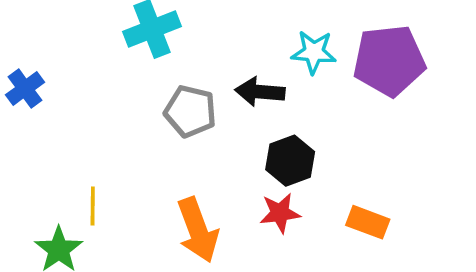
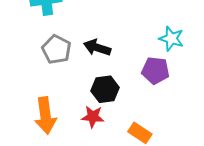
cyan star: (314, 52) -> (171, 39), moved
purple pentagon: (389, 61) -> (155, 71), moved, size x0.7

